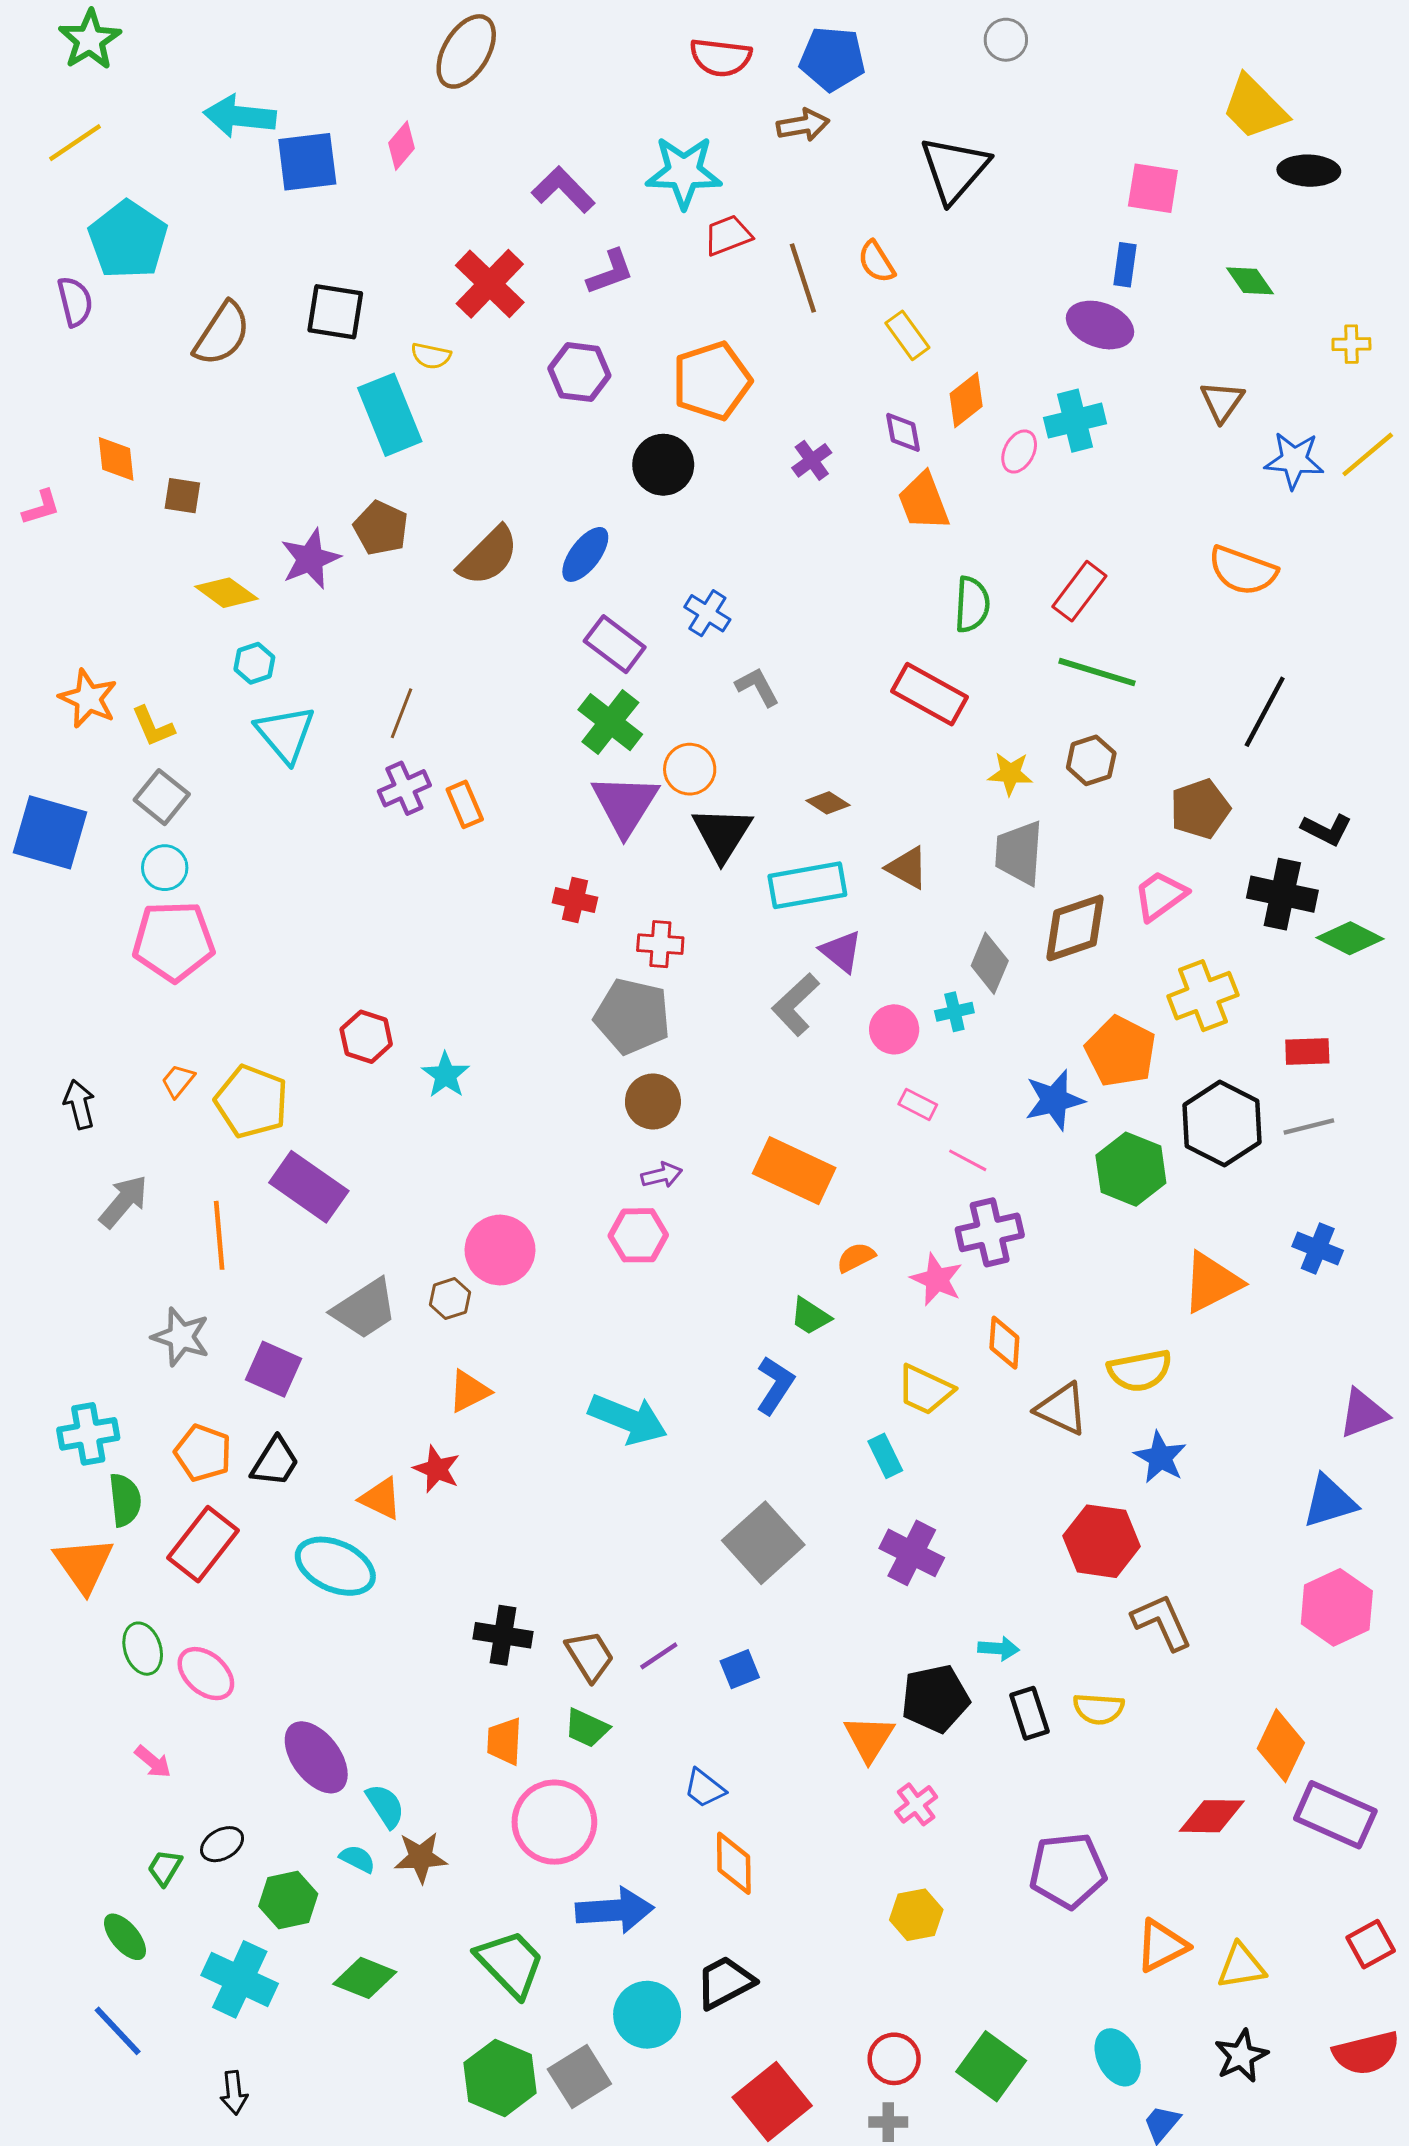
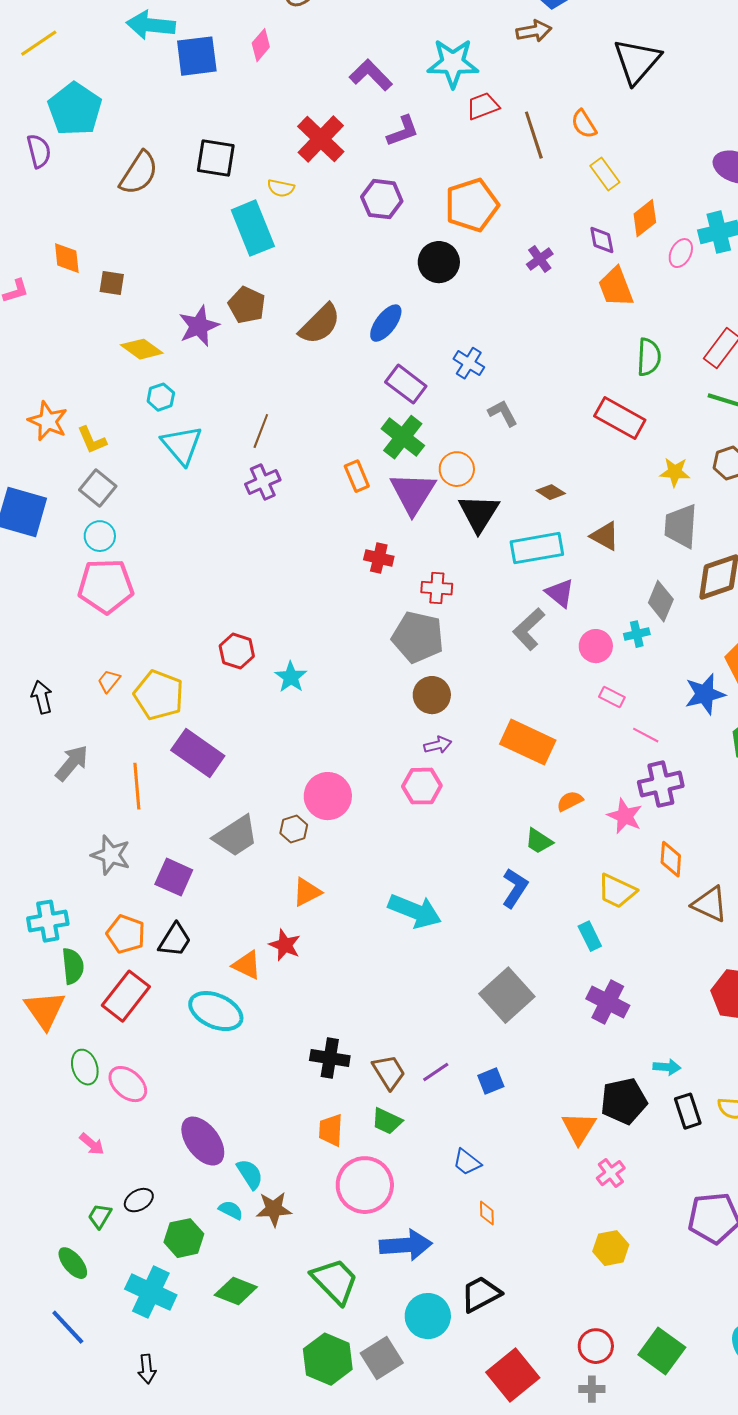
orange rectangle: (465, 804) -> (357, 476), moved
orange diamond: (734, 1863) -> (487, 1213), size x0.6

